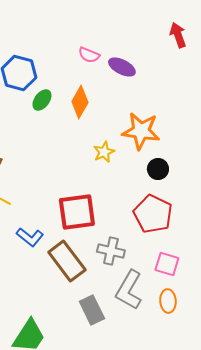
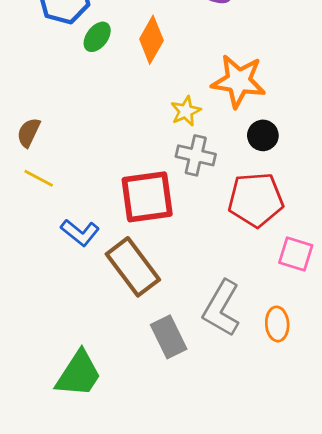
red pentagon: (153, 214) -> (256, 200), turned -30
gray cross: (111, 251) -> (196, 155), moved
pink square: (167, 264) -> (296, 254), moved

